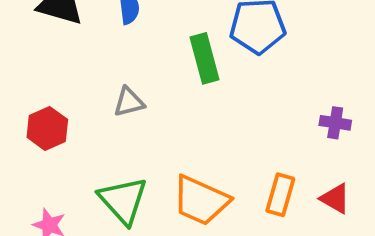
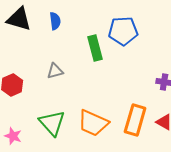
orange rectangle: (280, 195) -> (135, 120), size x1.4

